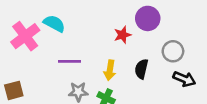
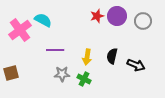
red star: (122, 35) -> (97, 16), moved
gray circle: (173, 51) -> (143, 21), moved
black arrow: (184, 79) -> (136, 65), moved

